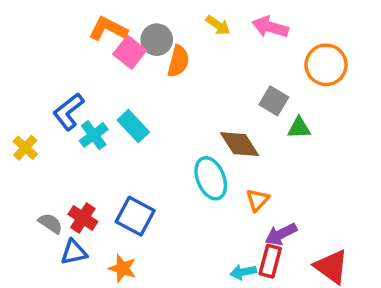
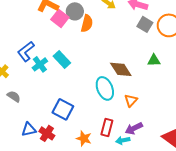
gray square: (274, 101) -> (145, 24), moved
red cross: (83, 218) -> (47, 133), moved
gray semicircle: (50, 223) -> (14, 96), moved
purple arrow: (281, 234) -> (134, 128), moved
red rectangle: (270, 261) -> (107, 127), moved
orange star: (122, 268) -> (84, 138), moved

